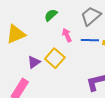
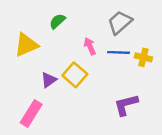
green semicircle: (51, 15) -> (57, 21), moved

